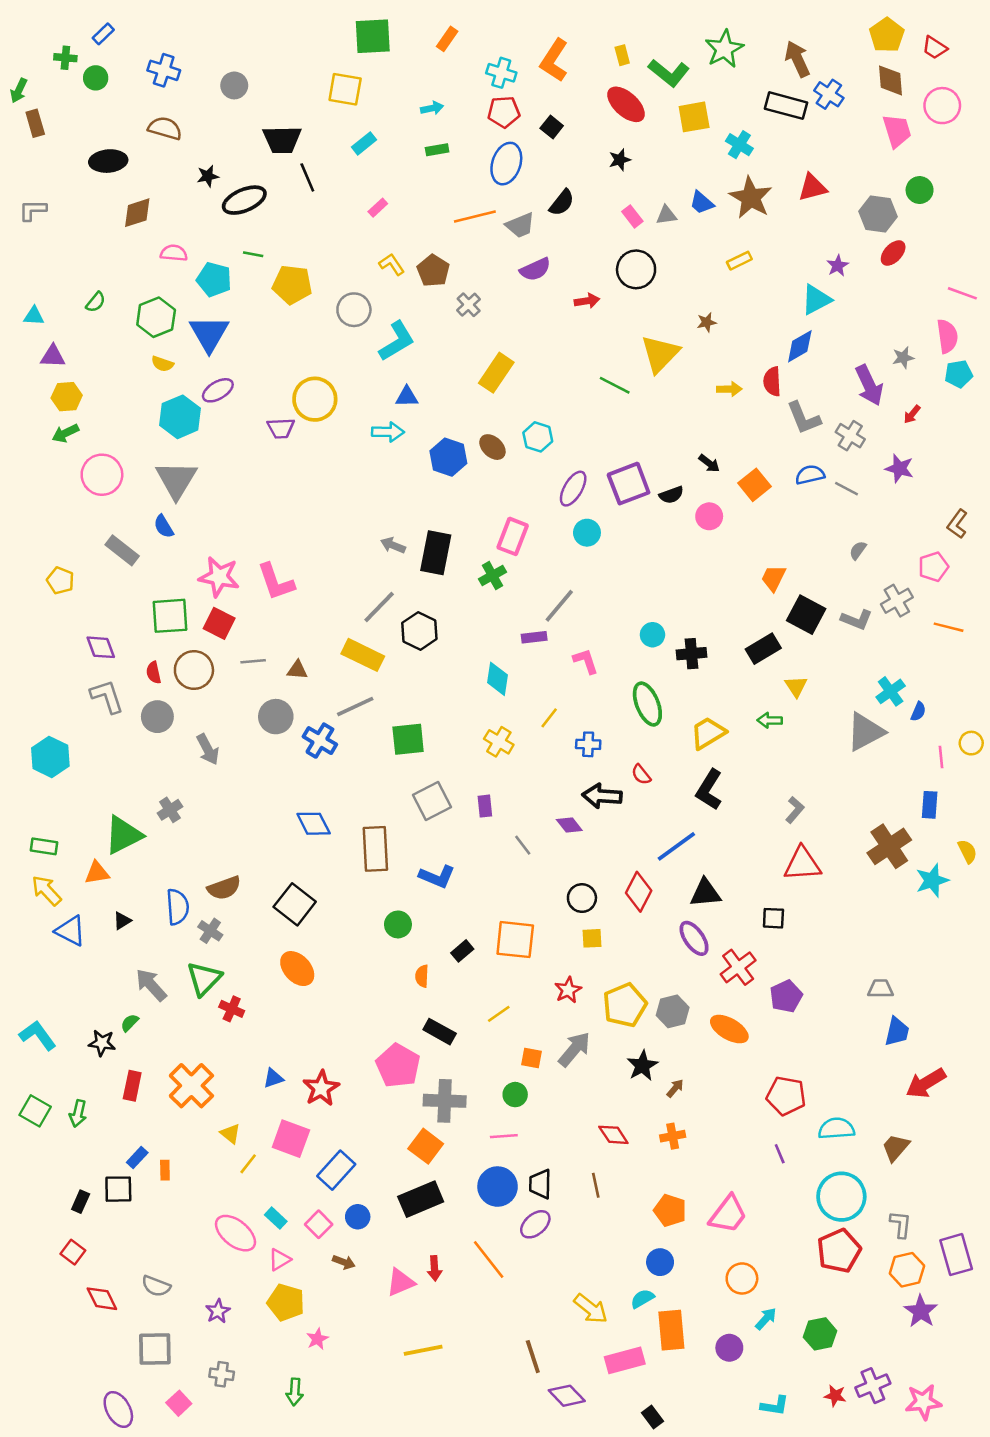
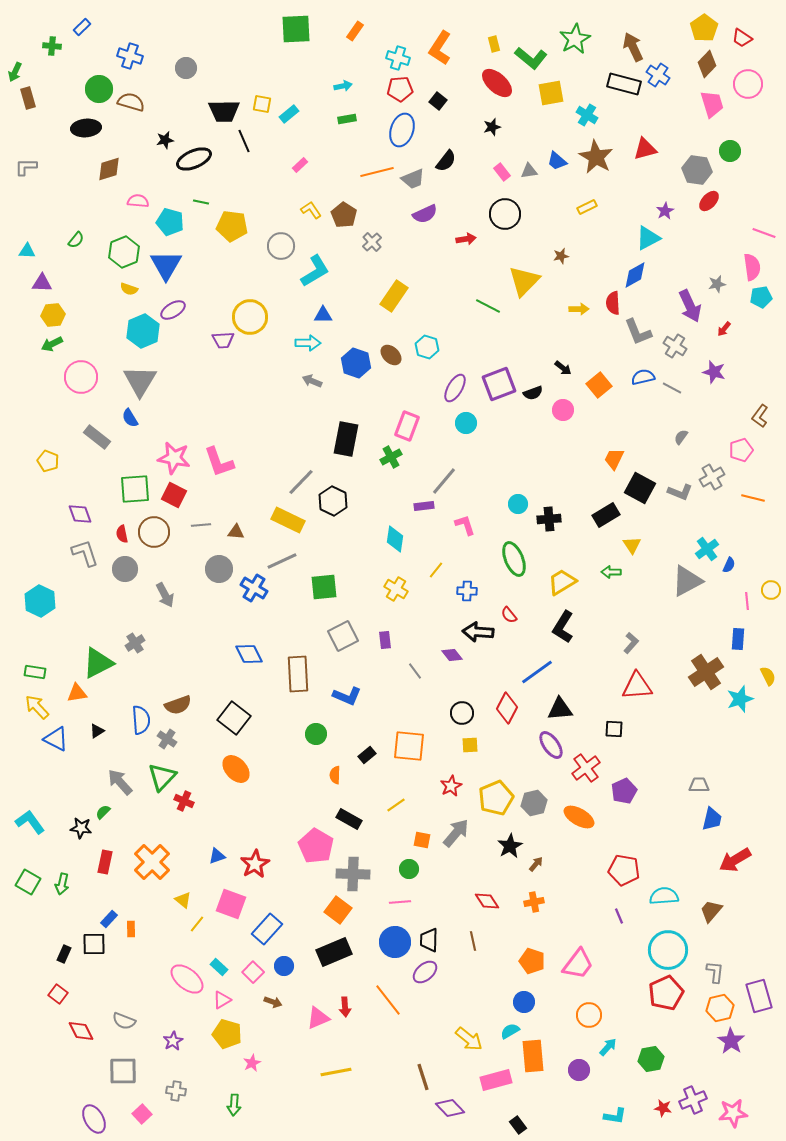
green circle: (96, 78) -> (99, 89), moved, size x1.4
brown diamond: (891, 80) -> (707, 64), turned 48
yellow square: (345, 89) -> (262, 104), moved, size x0.7
gray arrow: (393, 545) -> (312, 381), moved

